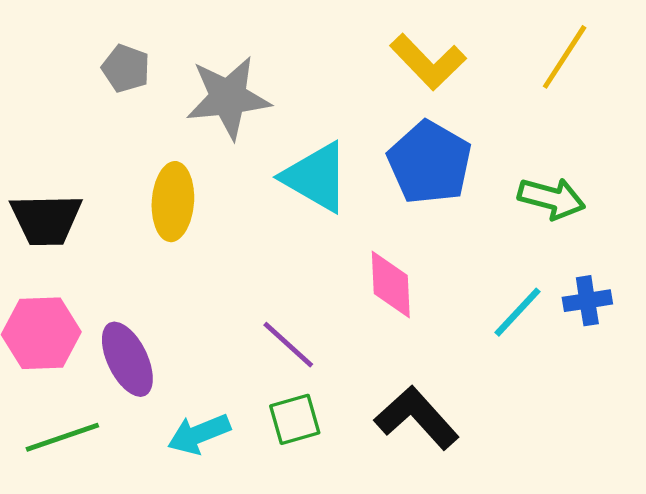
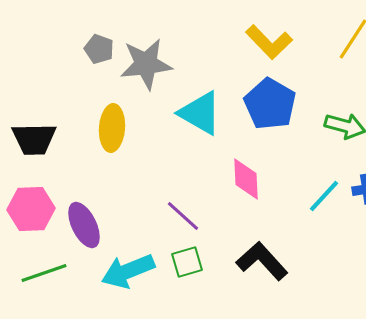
gray pentagon: (126, 68) -> (99, 49), moved
cyan arrow: (199, 434) -> (128, 271), size x1.4

